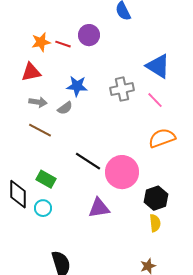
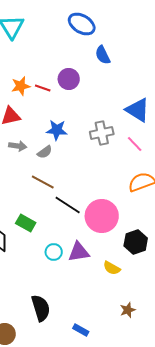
brown line: (40, 130) -> (43, 182), moved
cyan circle: (43, 208) -> (54, 252), moved
yellow semicircle: (155, 223) -> (112, 268), moved, turned 126

